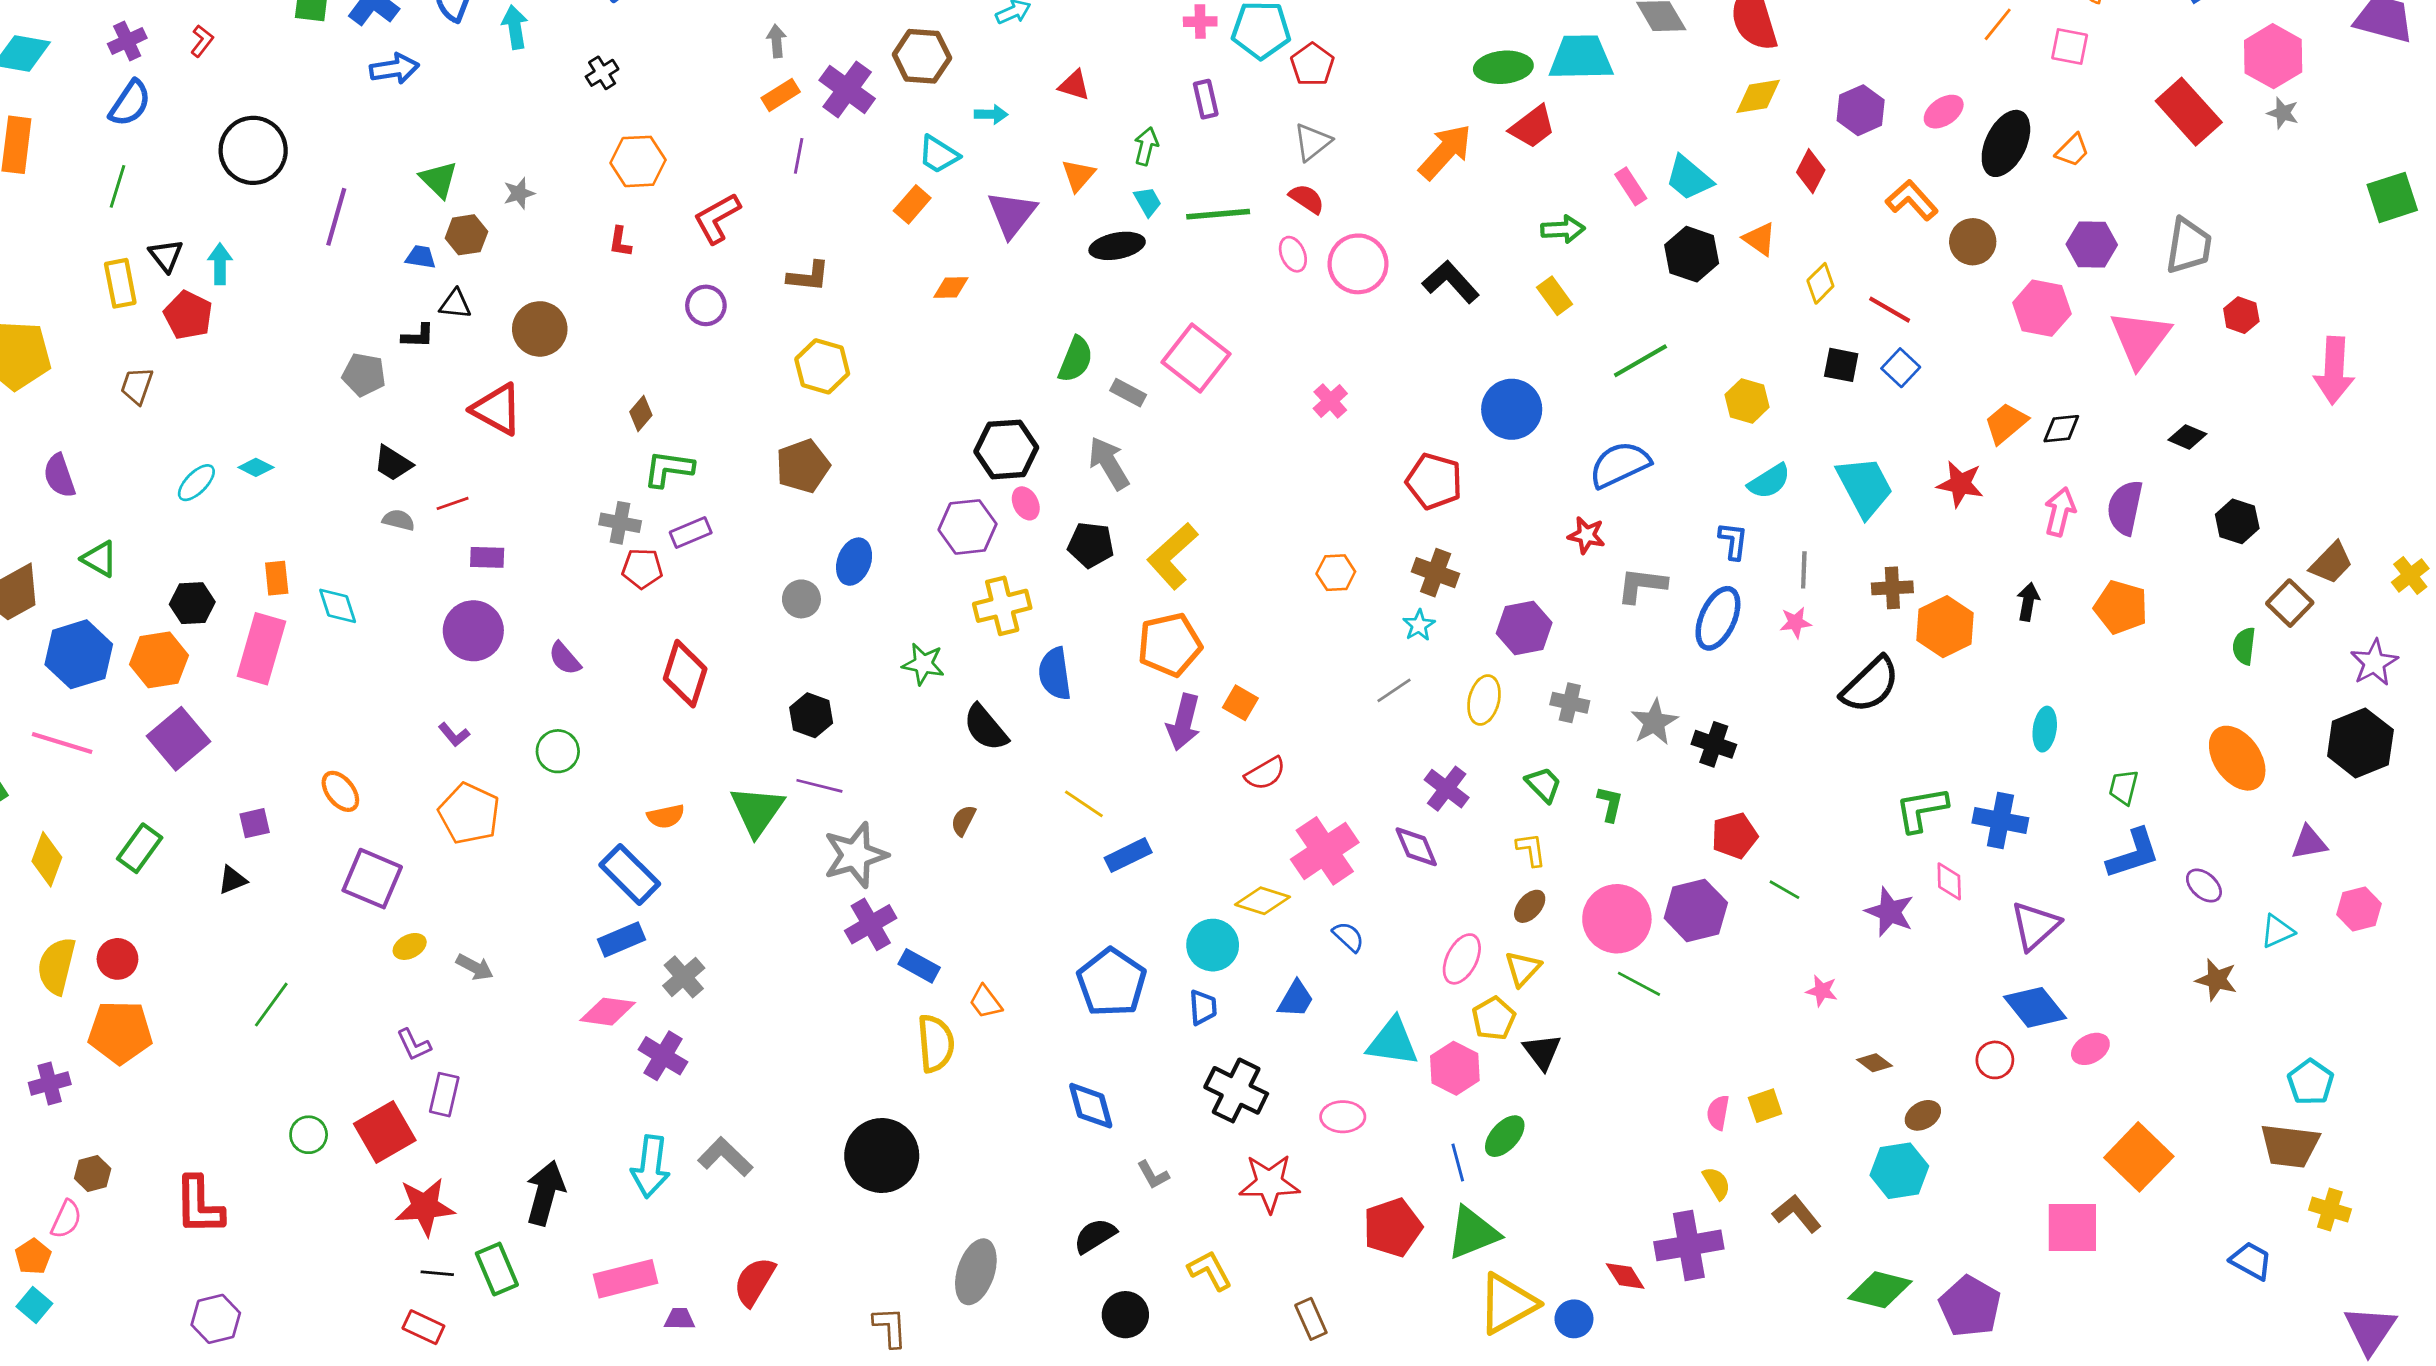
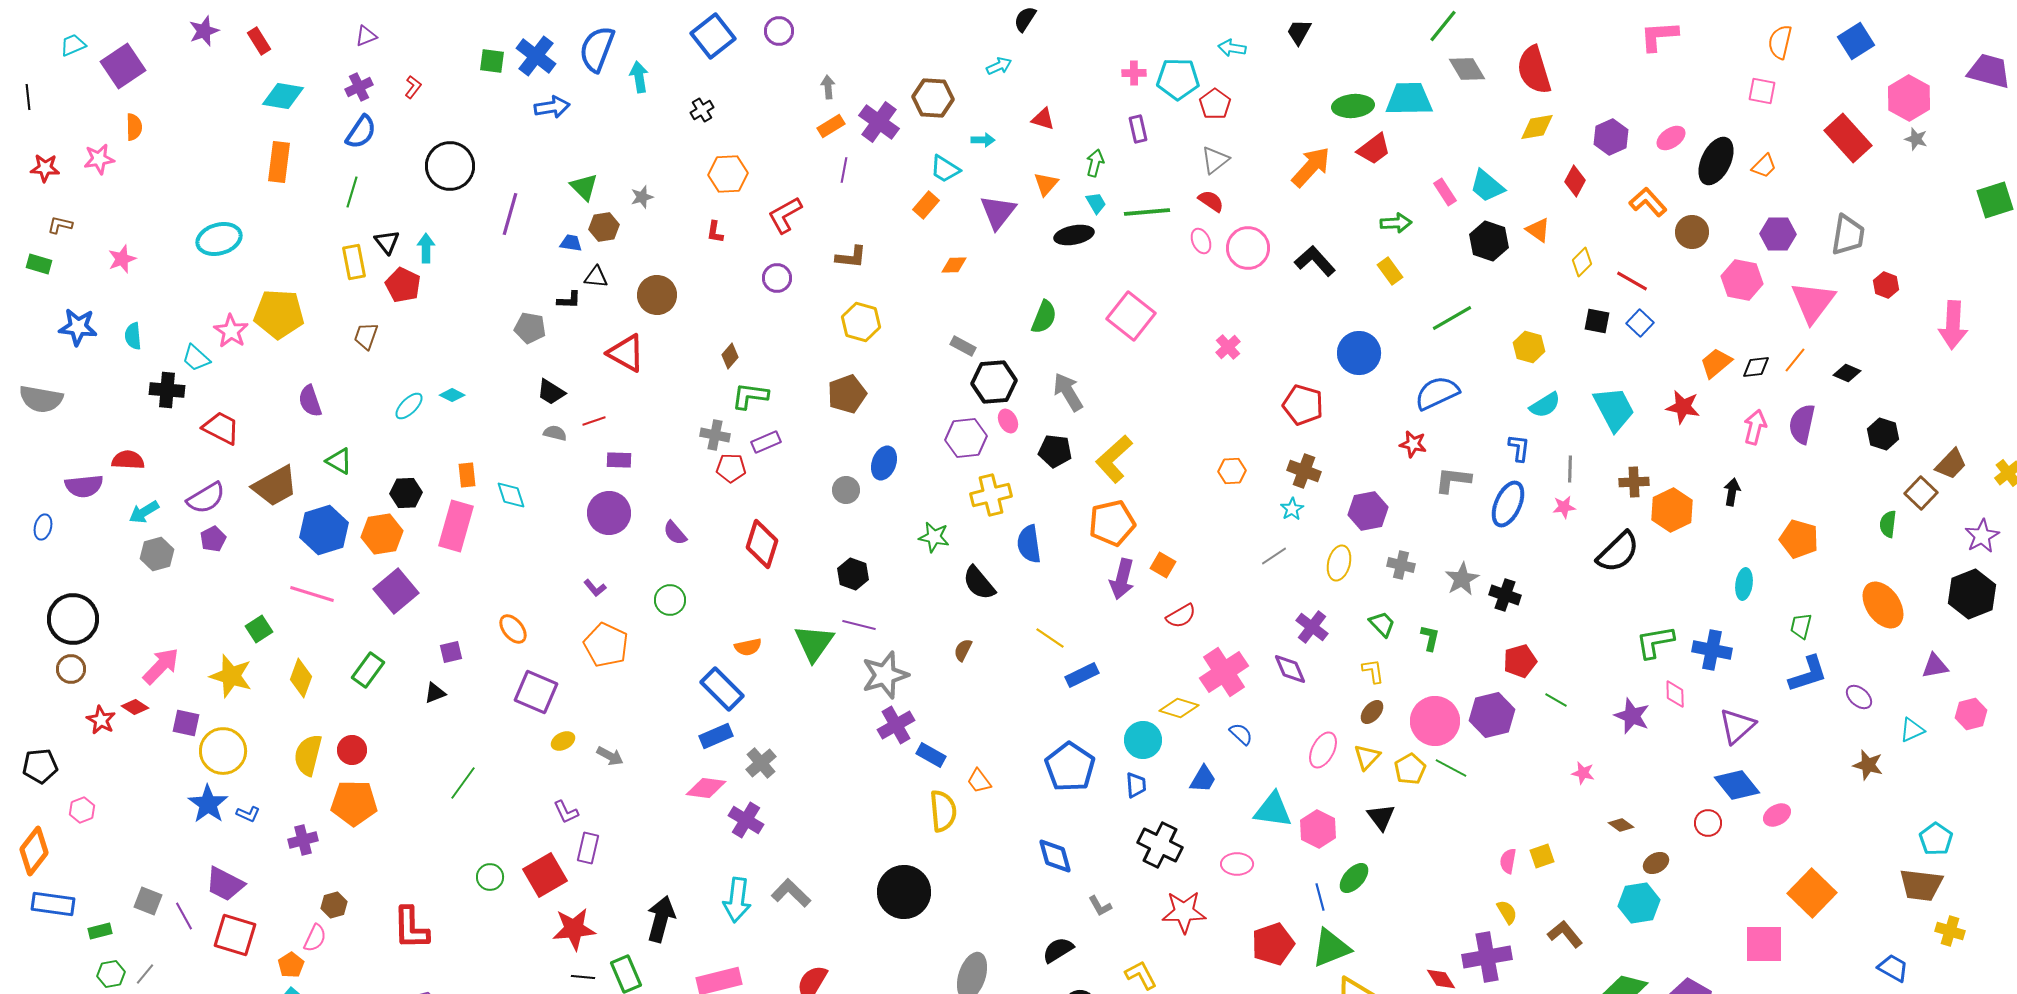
orange line: (1998, 24) -> (1795, 360), moved
gray rectangle: (1128, 393) -> (963, 346), moved
orange pentagon: (2121, 607) -> (1799, 539), moved
yellow pentagon: (1494, 1018) -> (1410, 769), moved

